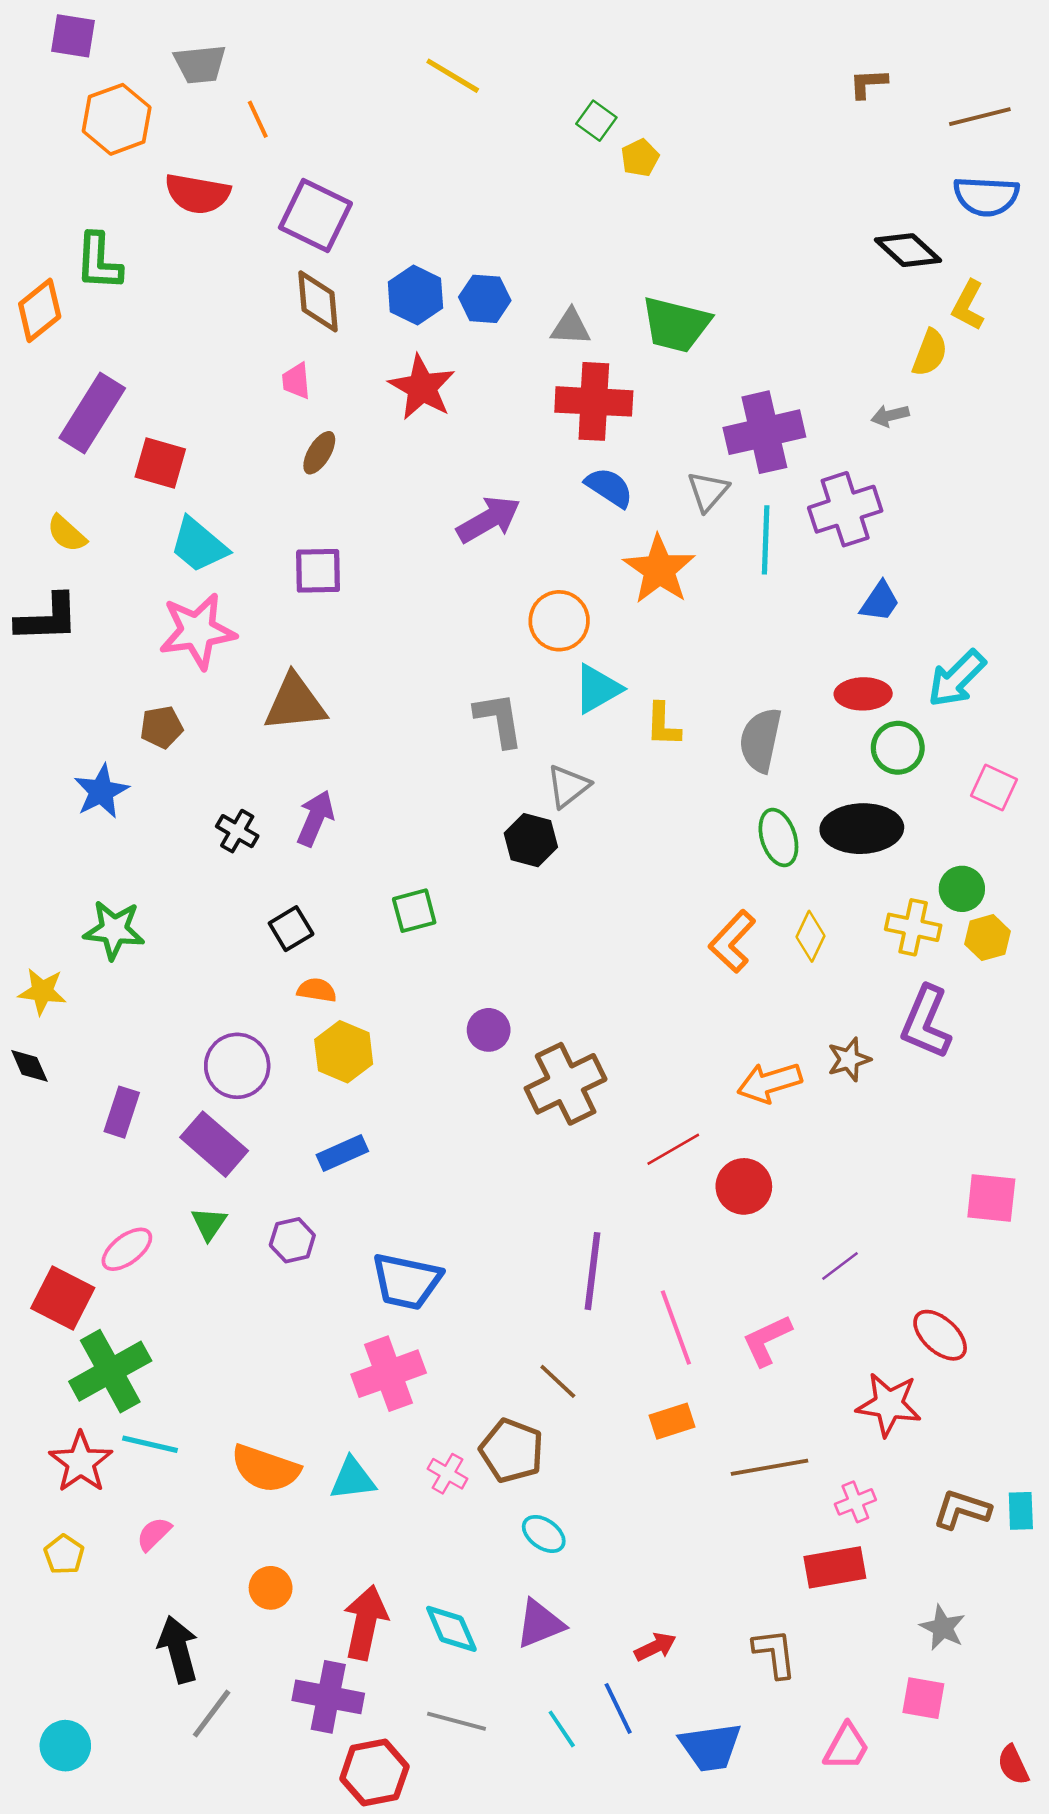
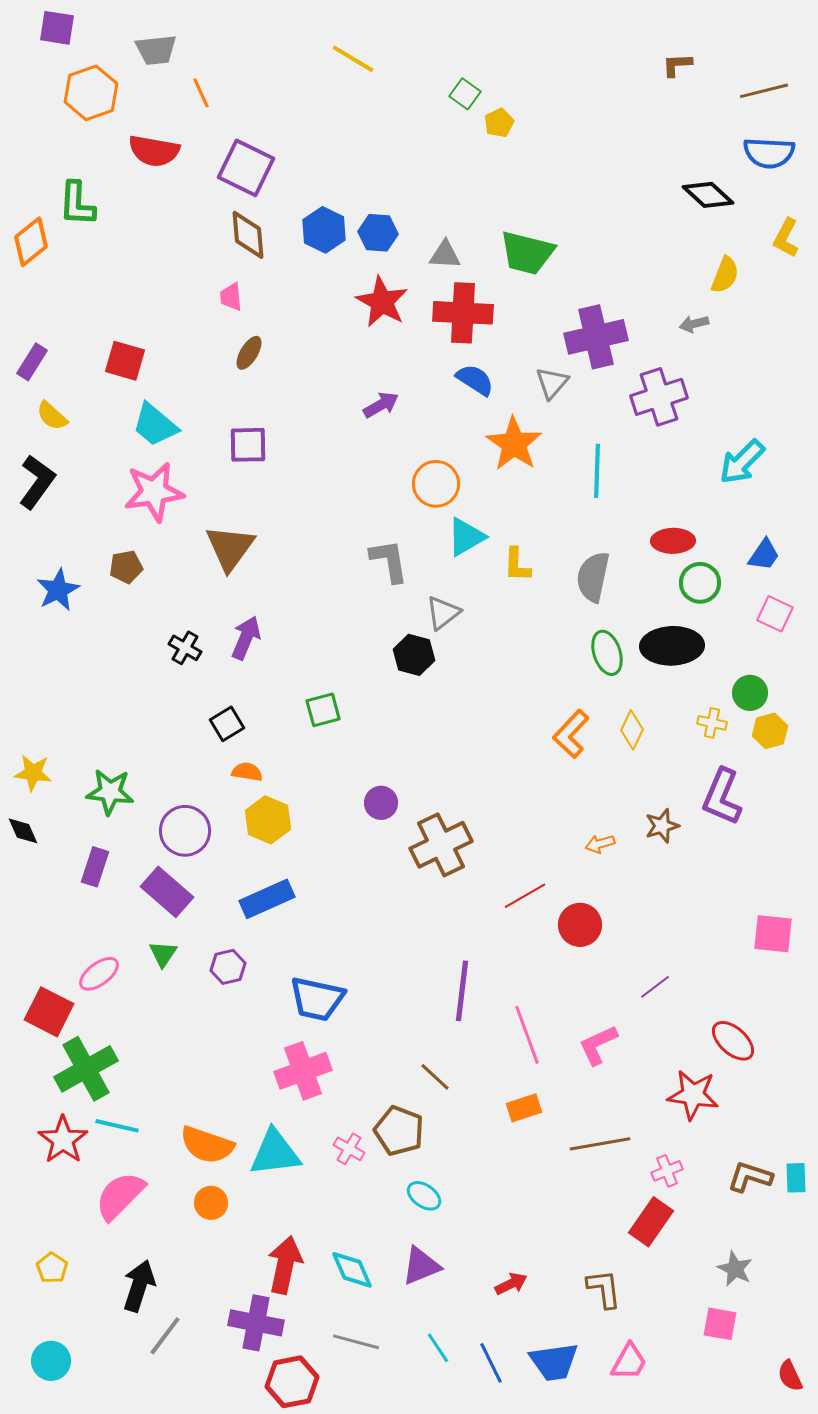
yellow L-shape: (968, 305) -> (786, 238), moved
red star: (422, 387) -> (382, 302), moved
purple rectangle: (92, 413) -> (32, 362), moved, size x0.6
purple arrow: (489, 519) -> (381, 405), size x0.7
cyan line: (766, 540) -> (597, 471), moved
blue trapezoid: (880, 602) -> (764, 555), moved
black L-shape: (47, 618) -> (37, 482), turned -52
cyan arrow: (957, 678) -> (742, 462), moved
brown triangle: (295, 703) -> (230, 548), turned -48
blue star: (101, 791) -> (58, 590), moved
yellow cross: (913, 927) -> (712, 723), size x0.7
green star: (114, 930) -> (110, 792), moved
orange arrow: (769, 1083) -> (600, 844), size x0.6
blue rectangle: (342, 1153) -> (267, 899), size x1.4
cyan triangle: (353, 1479) -> (275, 1153), size x1.4
pink semicircle: (154, 1534) -> (120, 1196), size x1.8
yellow pentagon: (64, 1555) -> (52, 1268), moved
red rectangle: (835, 1567) -> (651, 1222), turned -45
orange circle: (271, 1588) -> (211, 1203), moved
black arrow: (178, 1649) -> (139, 1286), turned 33
blue line: (618, 1708) -> (491, 1363), moved
pink trapezoid: (846, 1747) -> (629, 1362), moved

